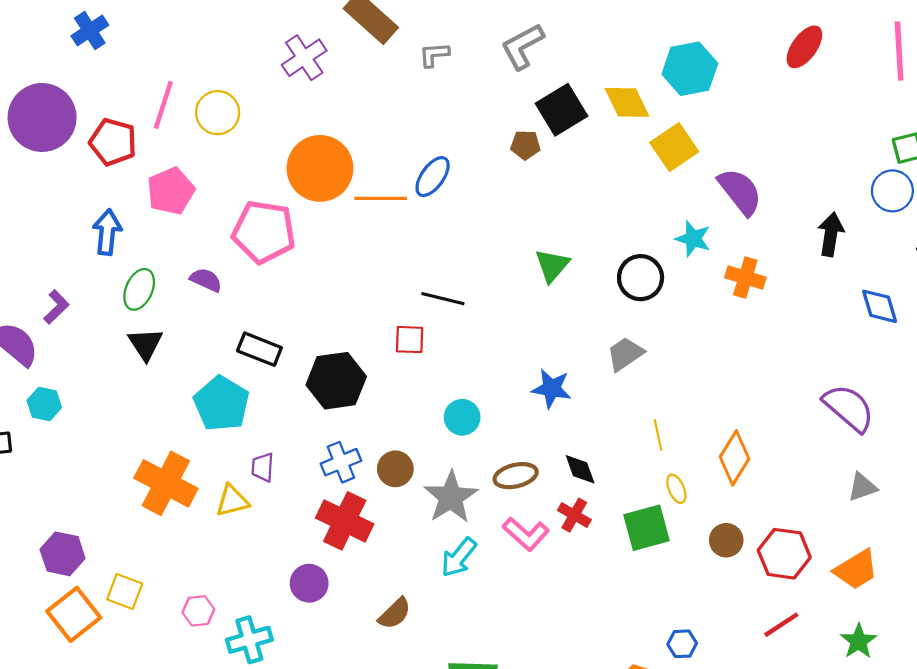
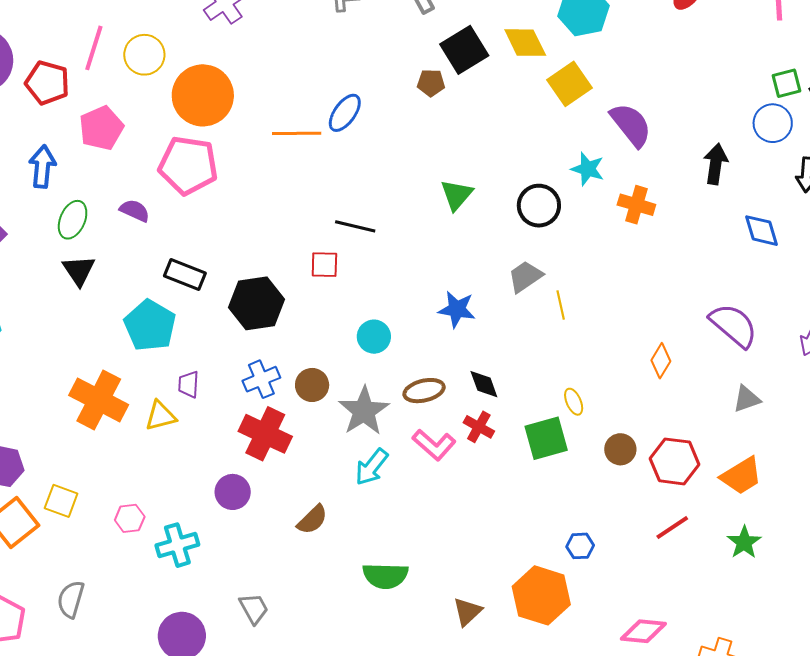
orange circle: (320, 168) -> (203, 95), moved
yellow line: (658, 435) -> (561, 305), moved
orange diamond: (735, 458) -> (661, 361), moved, size x0.7

